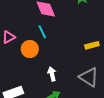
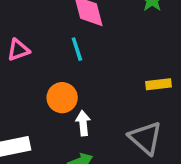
orange circle: (30, 49) -> (62, 98), moved

